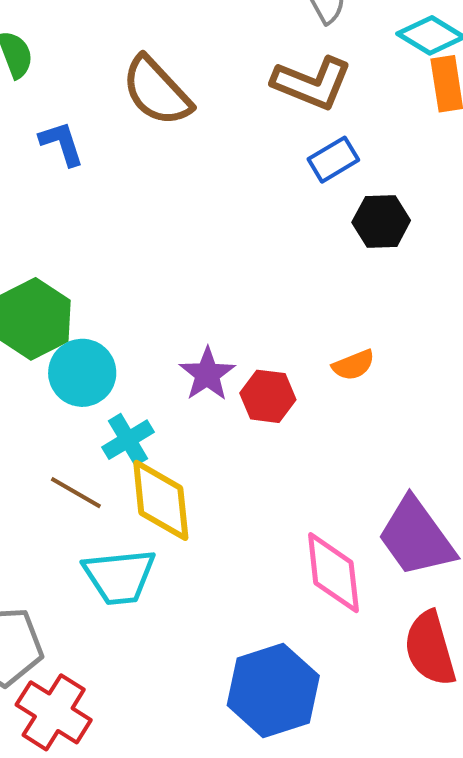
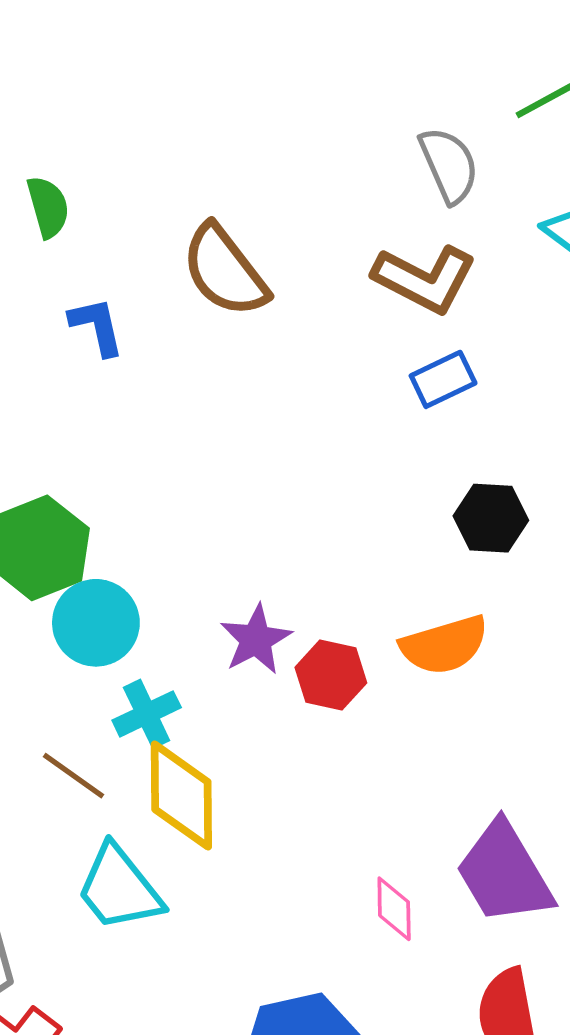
black hexagon: (381, 221) -> (491, 518), moved
orange semicircle: (353, 365) -> (444, 645), size x1.6
pink diamond: (333, 573) -> (394, 909), size x0.6
cyan trapezoid: (119, 577) -> (119, 888), turned 52

